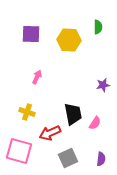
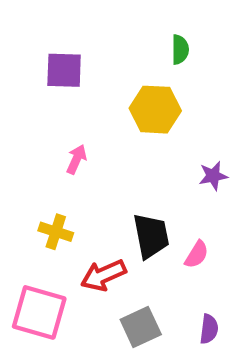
green semicircle: (98, 27) -> (180, 50), moved
yellow hexagon: (69, 40) -> (155, 110), moved

